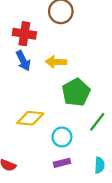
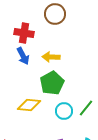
green pentagon: (76, 92) -> (52, 83), moved
cyan circle: (62, 137) -> (64, 111), moved

